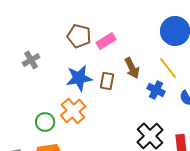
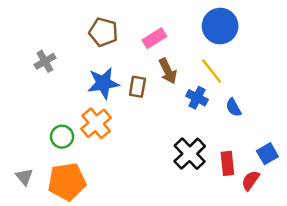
pink rectangle: (106, 41) -> (154, 38), moved

